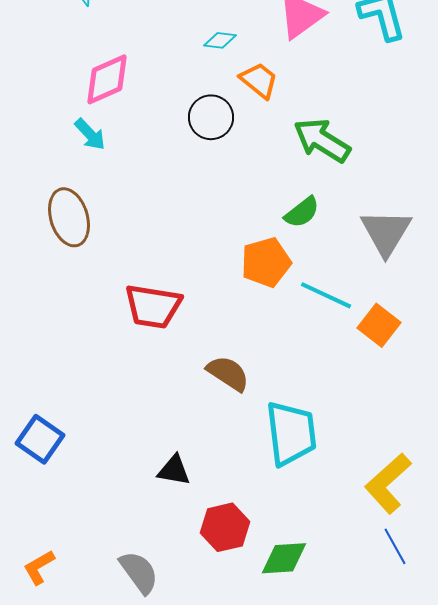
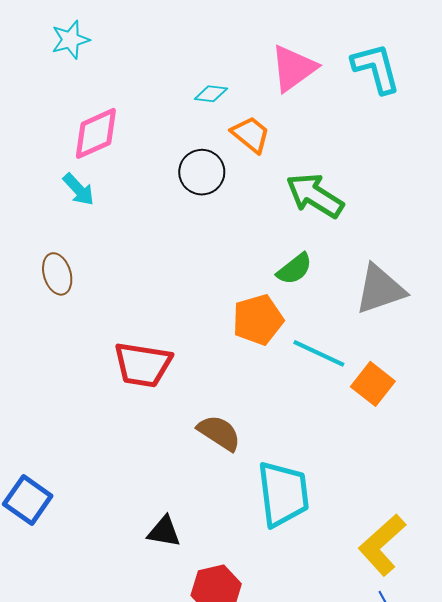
brown ellipse: (69, 217) -> (57, 274), size x0.7
gray triangle: (386, 232) -> (380, 289), turned 40

